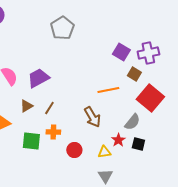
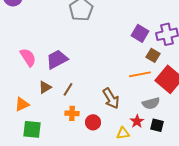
orange line: (108, 90) -> (140, 74), moved
gray semicircle: (132, 122) -> (151, 103), turned 36
green square: (31, 141) -> (32, 129), moved
red circle: (74, 150) -> (93, 122), moved

